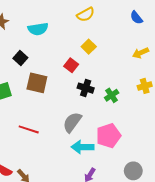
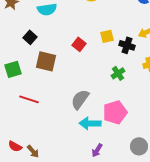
yellow square: (89, 47) -> (107, 36), moved, turned 32
black cross: (86, 88) -> (127, 45), moved
red line: (29, 129) -> (29, 99), moved

